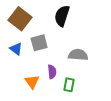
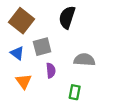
purple semicircle: (52, 72) -> (51, 70), moved
orange triangle: (32, 82) -> (24, 81), moved

